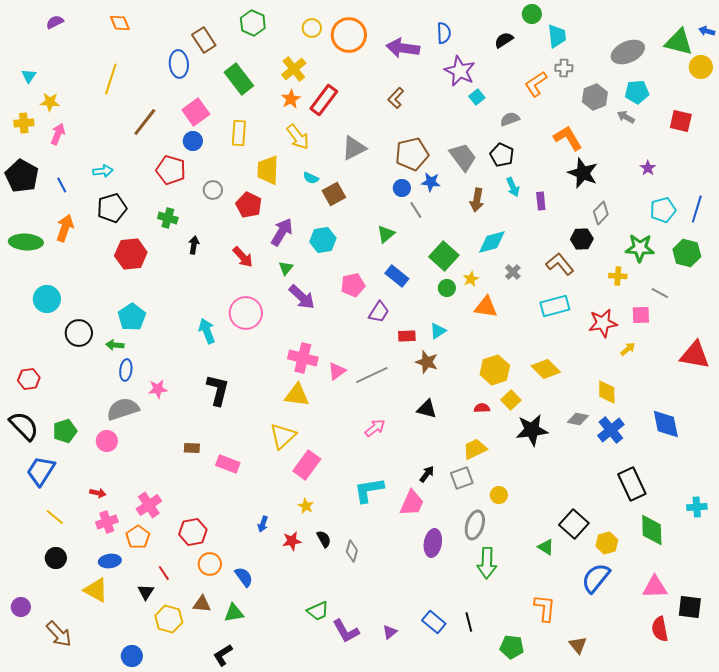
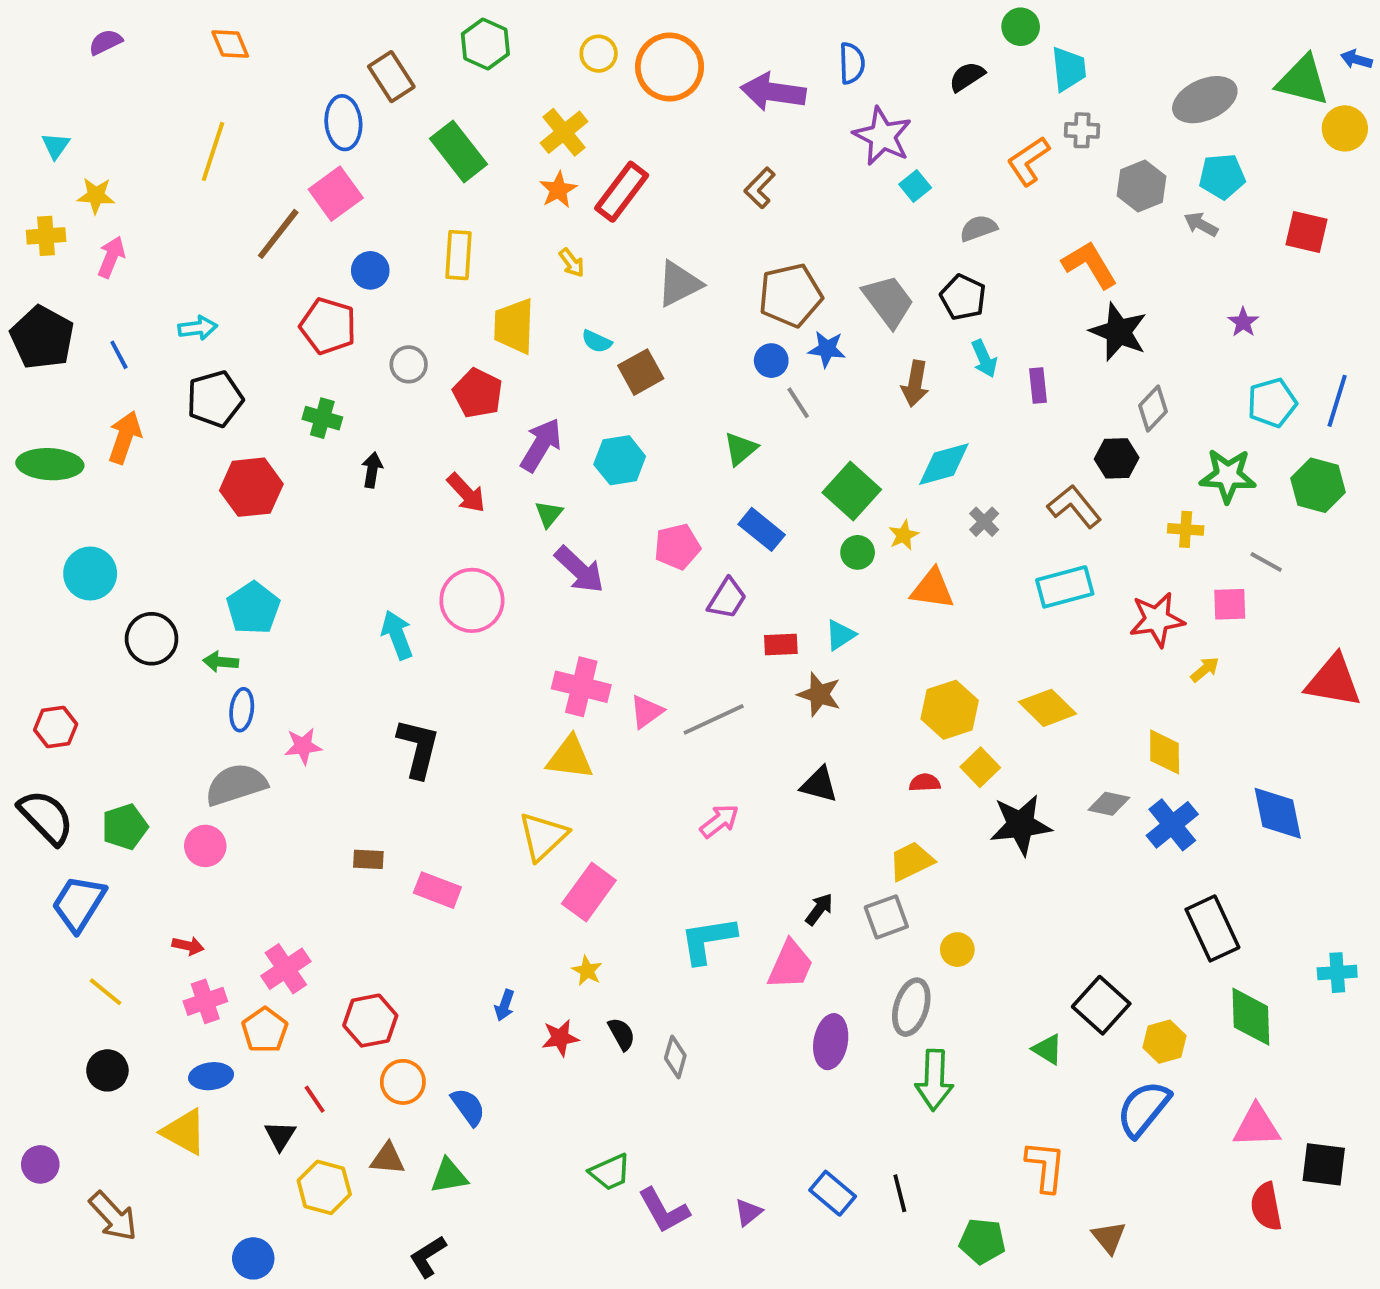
pink square: (196, 112) -> (336, 194), moved
yellow arrow: (298, 137) -> (572, 263), size x0.6

